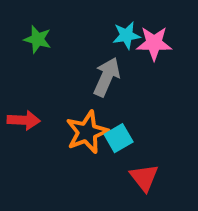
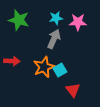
cyan star: (126, 35) -> (56, 18), moved
green star: (38, 39) -> (19, 20), size x1.5

